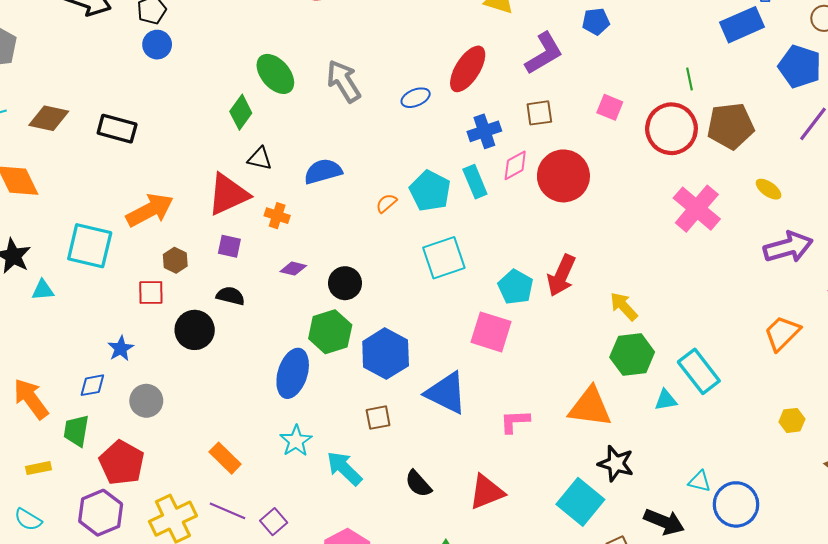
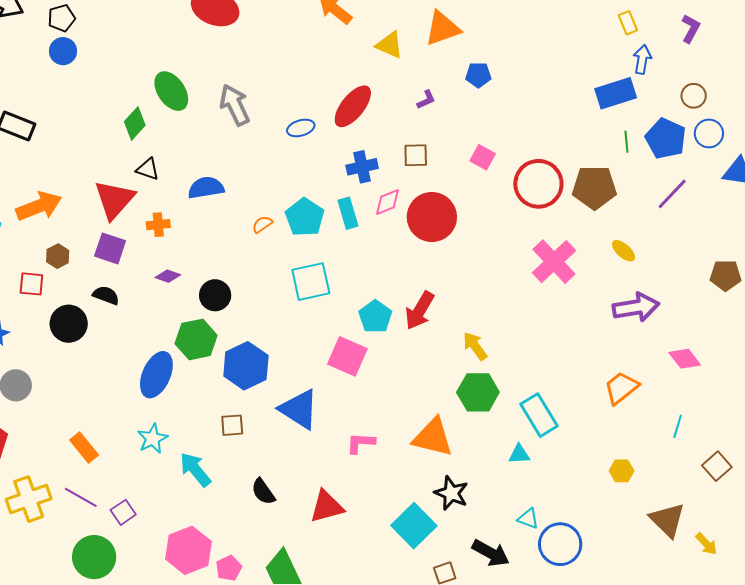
purple L-shape: (544, 53) -> (426, 100), size x0.5
green line: (689, 79) -> (626, 142), moved
red triangle: (228, 194) -> (114, 200), turned -30
orange cross: (277, 216) -> (158, 225), turned -30
purple square: (229, 246) -> (110, 248), size x1.4
cyan triangle: (666, 400) -> (519, 454), moved

